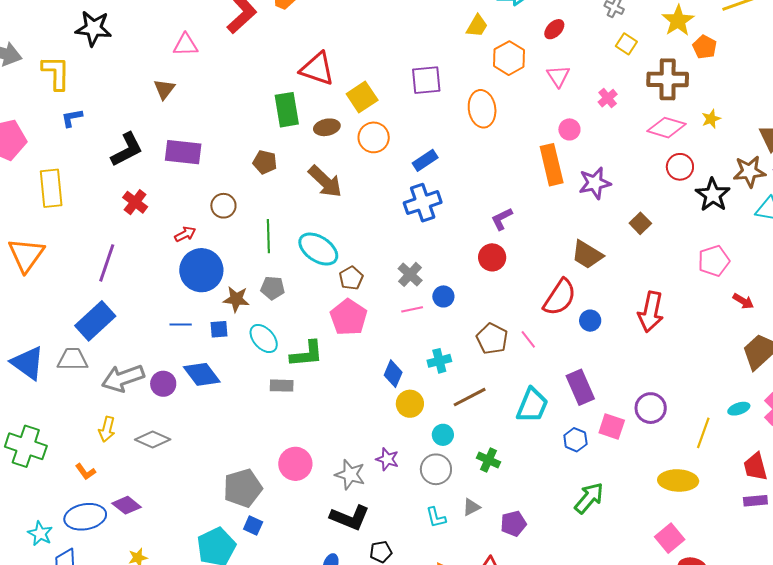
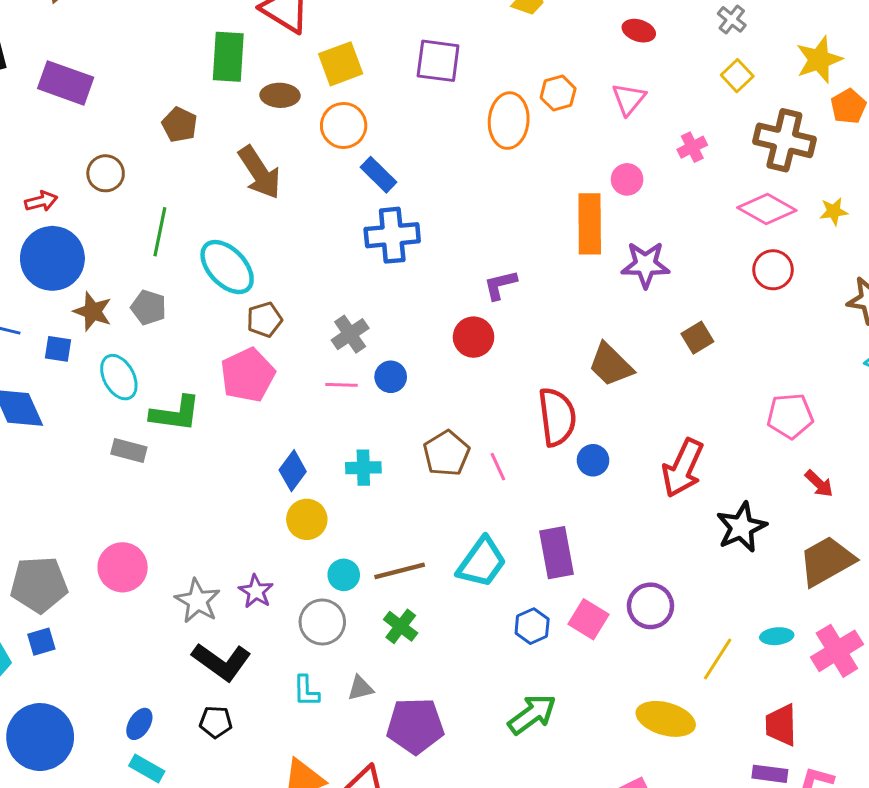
red ellipse: (554, 29) -> (639, 31), turned 50
orange hexagon: (509, 58) -> (558, 93), moved, size x0.7
blue rectangle: (425, 160) -> (379, 175), moved, turned 65
black star: (713, 195) -> (741, 527), moved
red semicircle: (560, 297) -> (557, 417), turned -54
brown line: (470, 397) -> (400, 571), moved
black L-shape: (350, 518) -> (222, 662), moved
purple pentagon: (513, 524) -> (415, 726), size x1.5
blue square: (253, 526) -> (41, 642), turned 36

